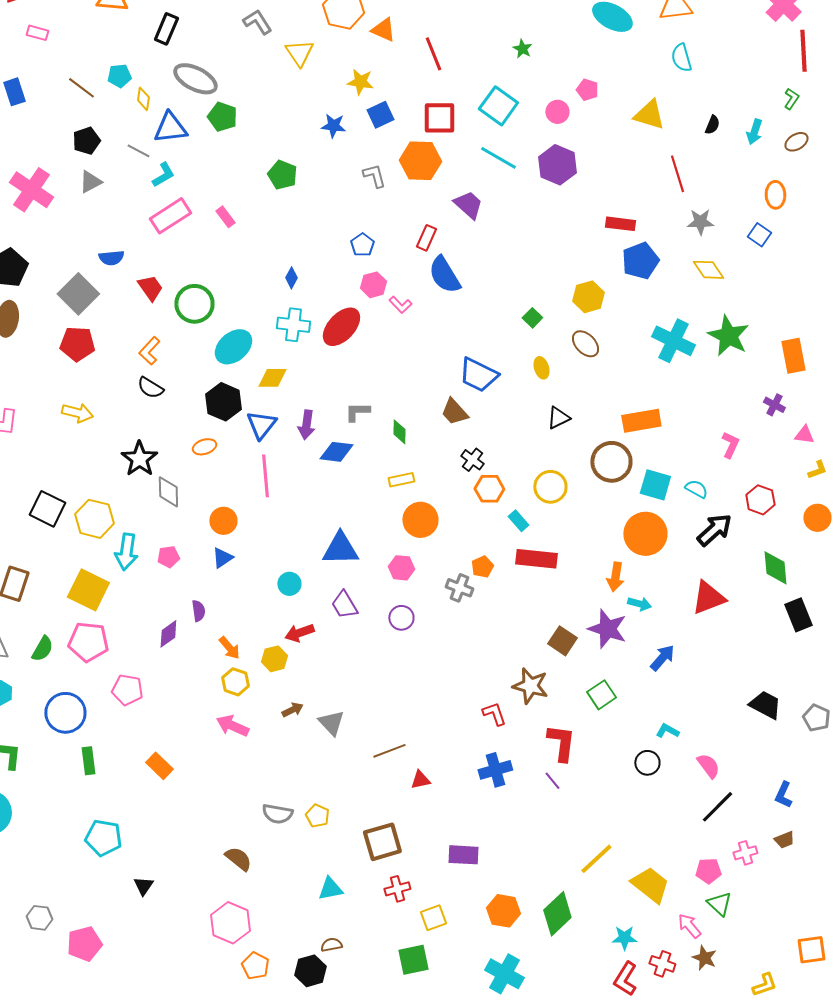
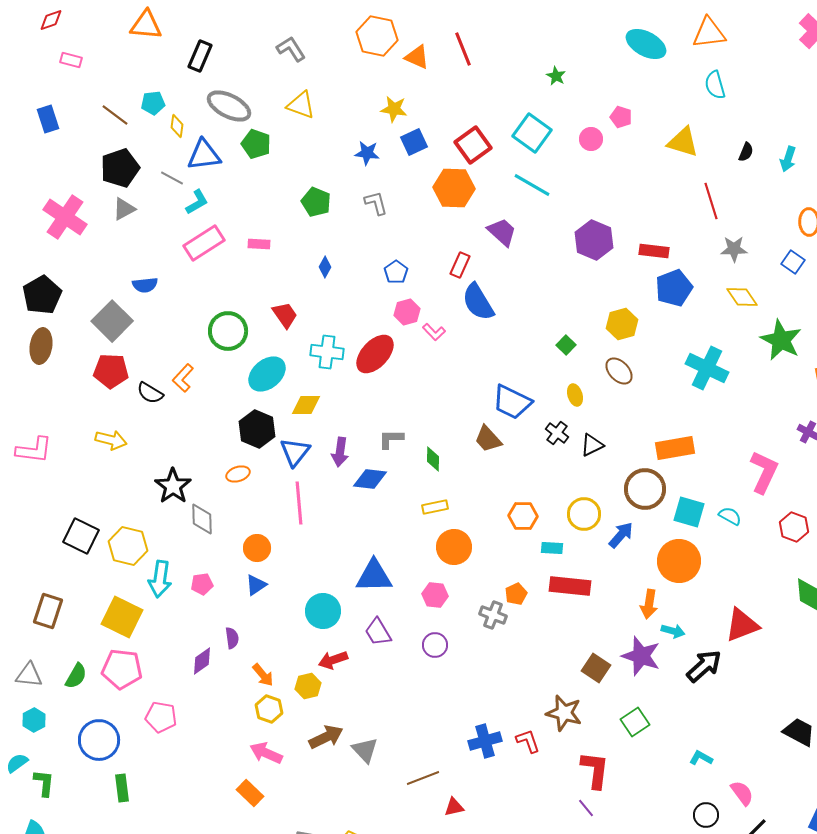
yellow triangle: (299, 53) -> (301, 105), moved, turned -36
red line: (433, 54) -> (463, 49), moved
red square: (439, 118) -> (473, 145), turned -36
black pentagon: (86, 141) -> (120, 168), size x1.4
purple hexagon: (557, 165) -> (594, 240), moved
gray L-shape: (374, 176) -> (376, 203), moved
pink rectangle: (225, 217) -> (259, 244), turned -50
blue diamond: (291, 278) -> (325, 267), moved
red trapezoid: (150, 288) -> (285, 315), moved
green star: (728, 336) -> (781, 340), moved
black semicircle: (150, 388) -> (150, 393), moved
pink L-shape: (730, 445) -> (764, 472), size x1.6
black cross: (472, 460) -> (557, 433), moved
cyan rectangle: (518, 521) -> (552, 548), turned -45
black arrow: (714, 530) -> (704, 666), moved
cyan circle: (289, 584) -> (323, 611), size x1.5
blue arrow: (662, 658) -> (621, 535), moved
brown arrow: (292, 710) -> (326, 737), size x1.6
black circle: (647, 763) -> (706, 815), moved
orange rectangle: (159, 766) -> (250, 793), moved
blue cross: (495, 770) -> (485, 741), moved

